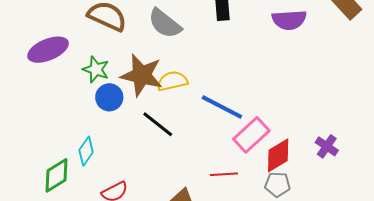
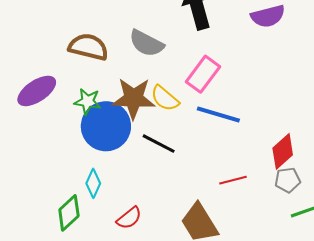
yellow semicircle: (172, 81) -> (165, 98), turned -116
blue circle: (109, 97) -> (106, 126), size x1.8
pink rectangle: (251, 135) -> (203, 74), moved

